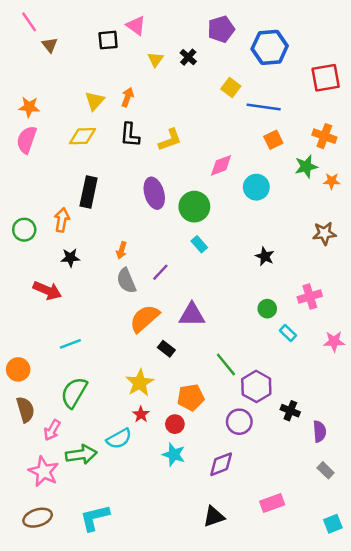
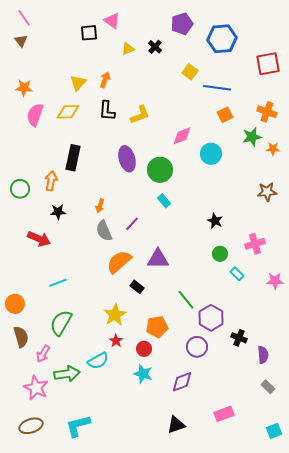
brown triangle: (50, 45) -> (21, 41), moved
yellow triangle: (155, 60) -> (128, 49), turned 32
pink semicircle: (27, 140) -> (35, 115), moved
black star: (265, 256) -> (215, 221), moved

